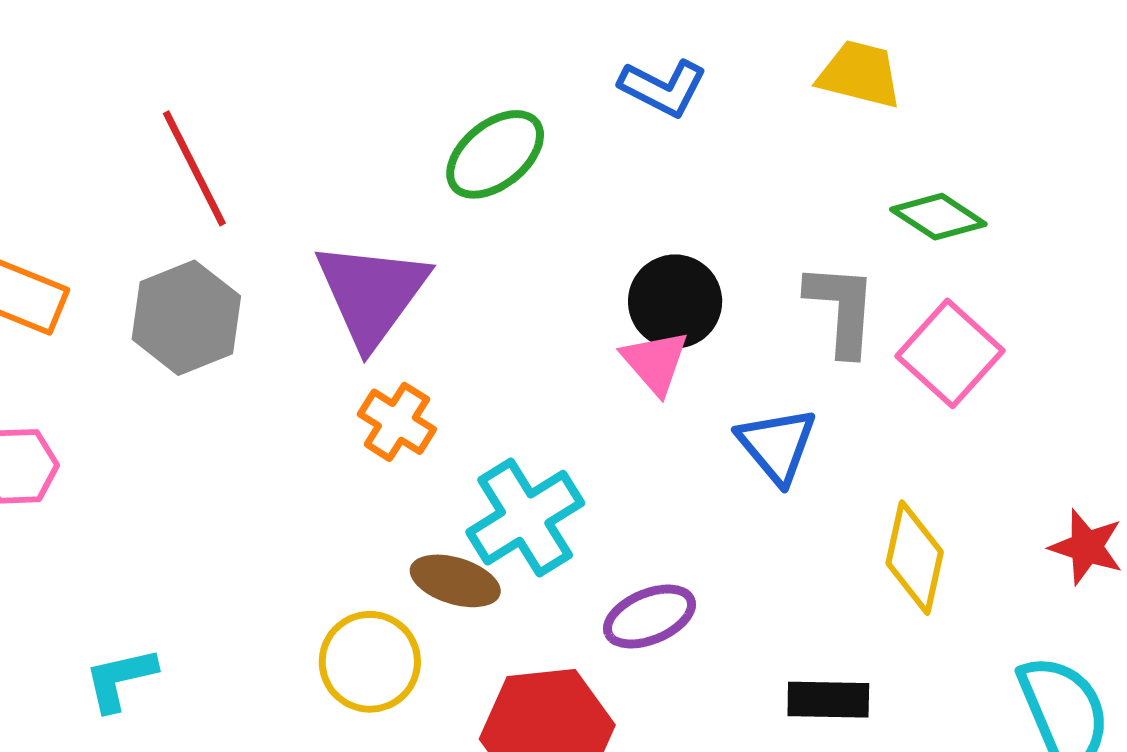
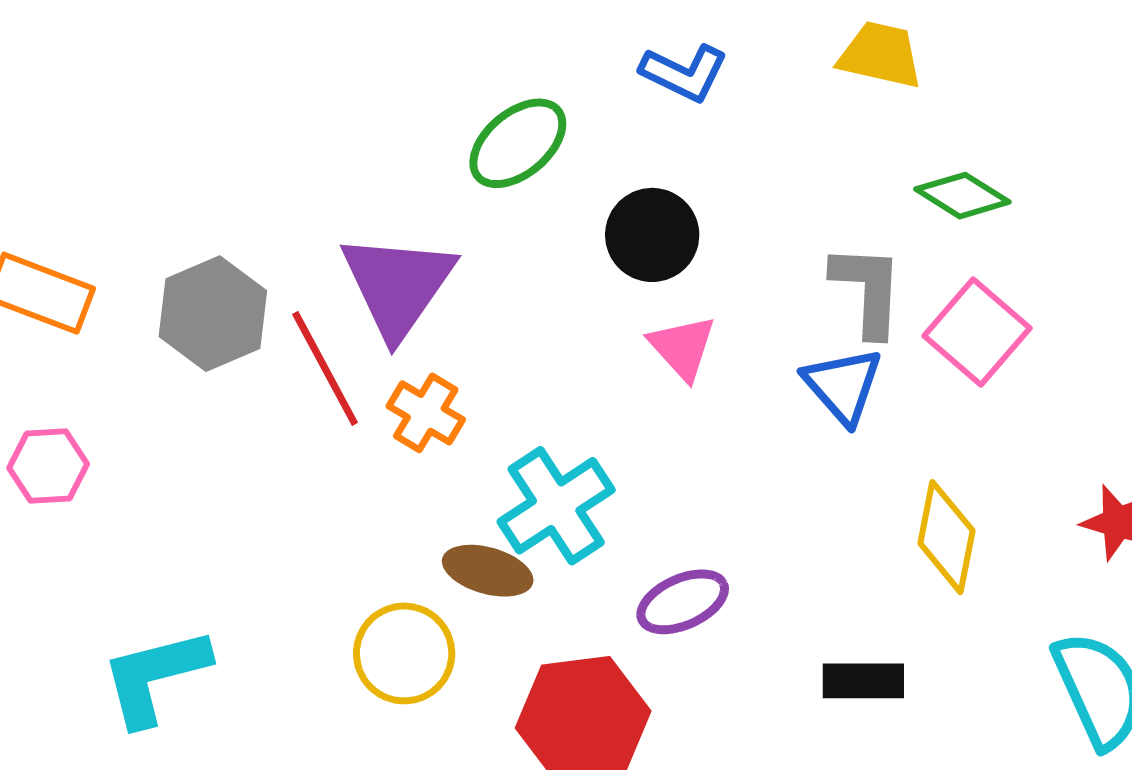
red line: (194, 168) -> (325, 368), moved
black circle: (675, 301) -> (652, 235), moved
blue triangle: (777, 445) -> (843, 386), moved
cyan L-shape: (120, 679) -> (155, 676), size x1.5

